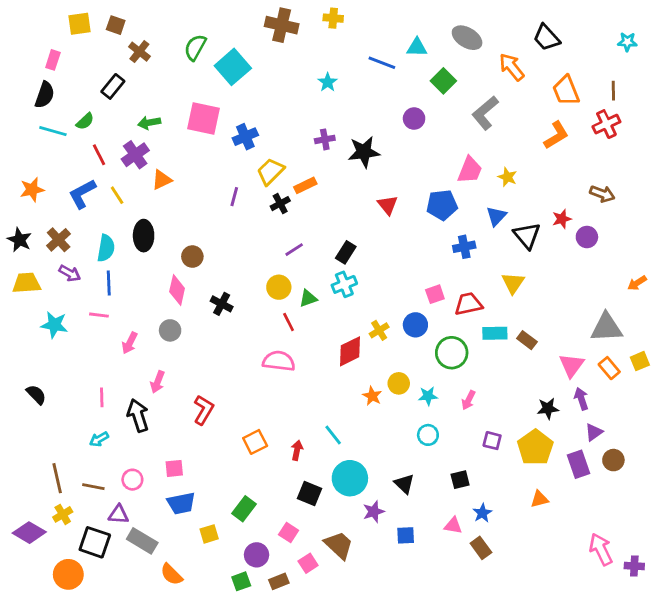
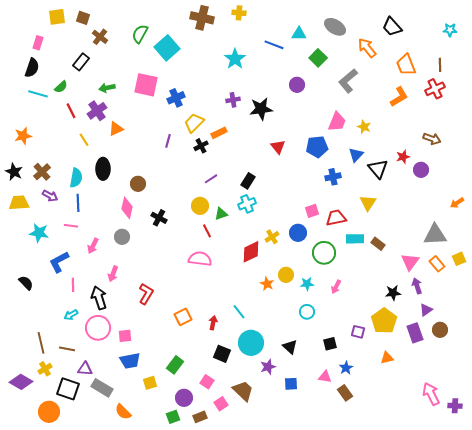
cyan star: (328, 82) -> (235, 59), size x1.5
blue L-shape: (82, 194) -> (59, 262), moved
purple square: (492, 441) -> (358, 332), moved
pink circle: (132, 480) -> (98, 328), moved, size x1.6

